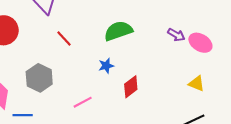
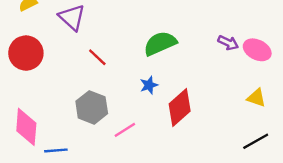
gray hexagon: (39, 78) -> (92, 107), moved
red diamond: (131, 87) -> (180, 108), size x1.4

